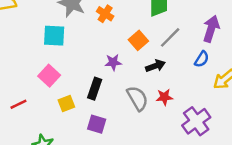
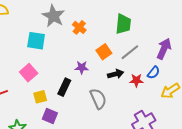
red star: (164, 97) -> (136, 80), moved
purple square: (97, 124) -> (50, 116), moved

